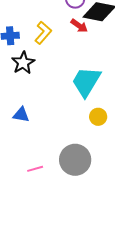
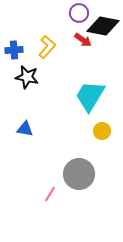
black star: (23, 63) -> (27, 77), turned -30
pink line: (35, 169) -> (50, 194), moved, turned -42

